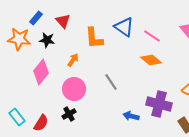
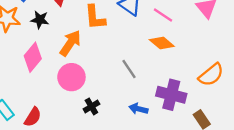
orange arrow: (73, 60) -> (70, 43), size x1.6
gray line: (111, 82) -> (129, 69), moved
black cross: (69, 114) -> (91, 106), moved

